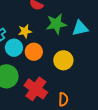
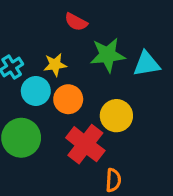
red cross: (36, 89) -> (85, 144), moved

